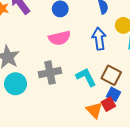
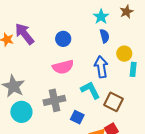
cyan L-shape: (86, 77) -> (90, 90), moved
blue square: (114, 94) -> (77, 117), moved

